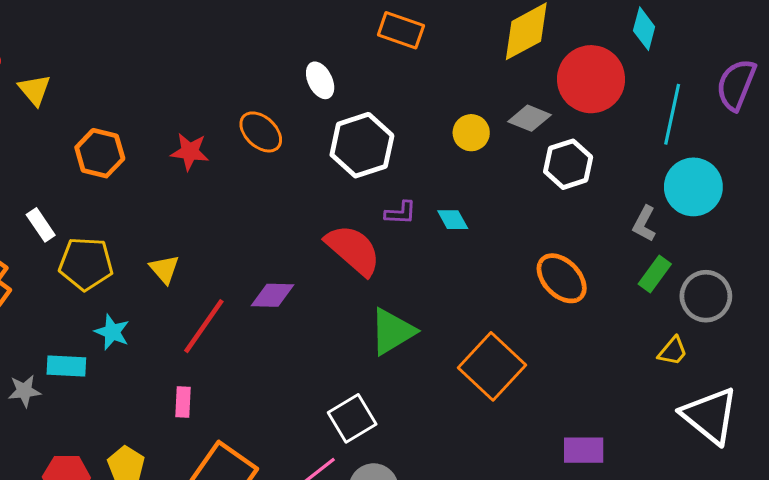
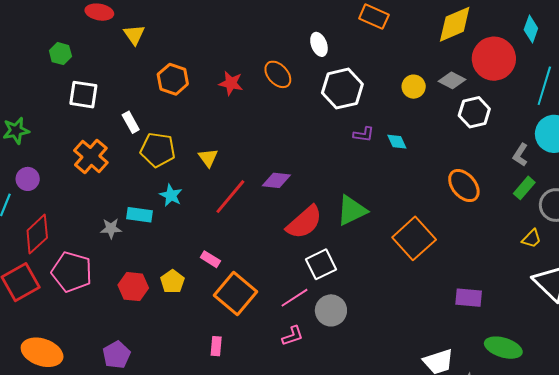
red semicircle: (353, 250) -> (304, 222), moved, turned 93
pink rectangle: (183, 402) -> (210, 259), moved, turned -66

